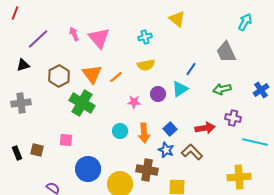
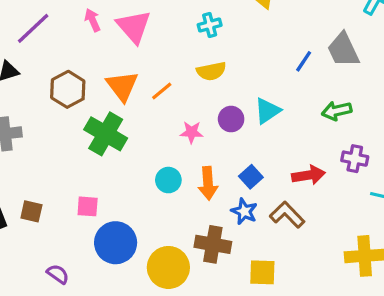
blue line: (191, 69) -> (304, 61), moved
pink square: (66, 140) -> (88, 206), moved

